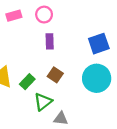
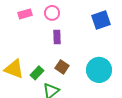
blue square: (99, 44) -> (101, 20), moved

